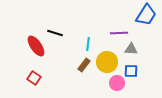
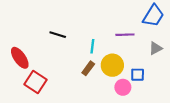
red ellipse: (36, 46) -> (20, 58), moved
gray triangle: (131, 49) -> (155, 48), moved, turned -32
red square: (34, 78) -> (36, 82), size x1.5

